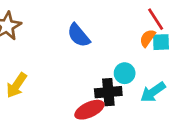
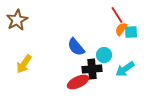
red line: (156, 19) -> (117, 15), moved
blue semicircle: (79, 35) -> (76, 47), moved

